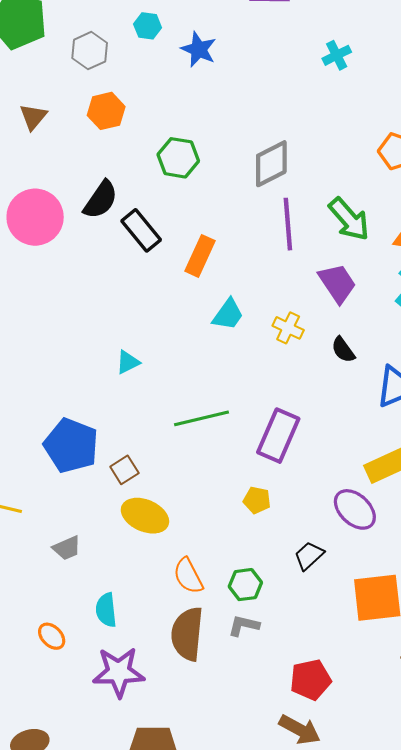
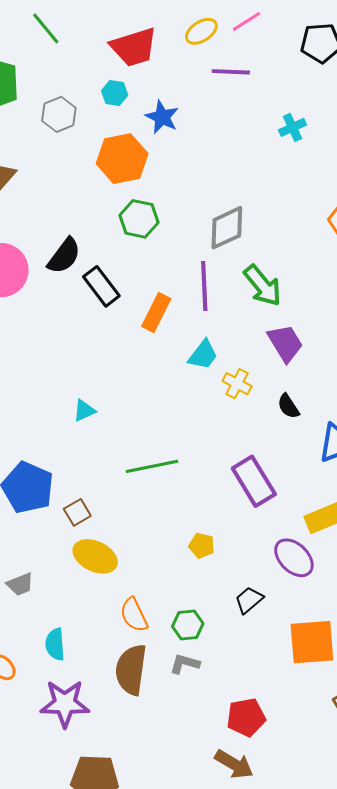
orange hexagon: (106, 111) -> (122, 159), moved, size x1.4
green arrow: (349, 219) -> (263, 286), moved
purple line: (288, 224) -> (204, 286), moved
cyan trapezoid: (228, 314) -> (203, 355), moved
purple rectangle: (278, 436) -> (254, 481), moved, turned -57

